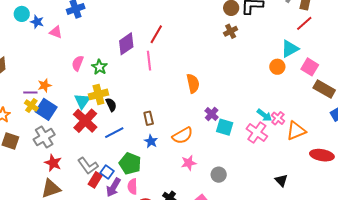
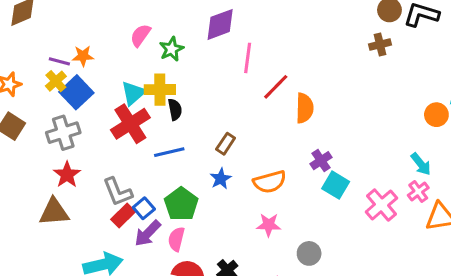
red line: (156, 34) -> (276, 87), moved
cyan arrow: (264, 115) -> (421, 164), moved
brown rectangle: (149, 118) -> (226, 144), turned 32

